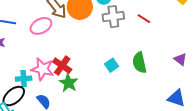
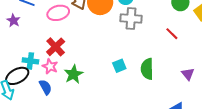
red line: (144, 19) -> (172, 34), moved
red cross: (62, 66) -> (56, 47), moved
pink star: (43, 69) -> (50, 66), moved, size x0.7

